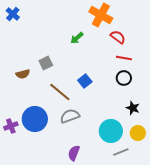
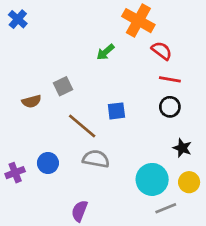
blue square: (85, 81) -> (116, 111), turned 32
gray semicircle: (70, 116) -> (96, 159), turned 30
blue circle: (35, 119) -> (48, 163), size x0.6
purple semicircle: (74, 153) -> (79, 211), moved

